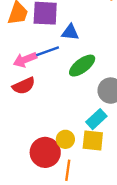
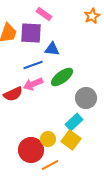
pink arrow: (25, 60) -> (33, 84), moved
yellow square: (93, 140) -> (71, 140), turned 30
orange line: (68, 170) -> (50, 165), turned 54

